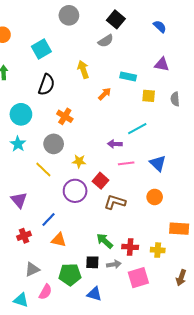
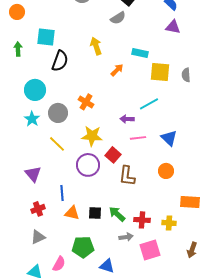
cyan square: (41, 49) -> (46, 37), moved, turned 36
purple triangle: (162, 64) -> (173, 27), moved
yellow square: (149, 96) -> (160, 72), size x1.5
orange cross: (65, 116) -> (86, 102), moved
gray circle: (54, 144) -> (58, 113), moved
yellow star: (79, 161) -> (92, 136), size x1.5
brown L-shape: (115, 202) -> (127, 176), turned -100
blue line: (49, 219) -> (62, 193), turned -49
black square: (92, 262) -> (95, 213), moved
gray triangle: (32, 269) -> (38, 237), moved

